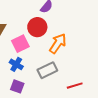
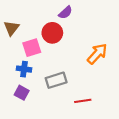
orange arrow: (58, 43) -> (97, 54), moved
blue cross: (16, 64) -> (24, 69), turned -32

